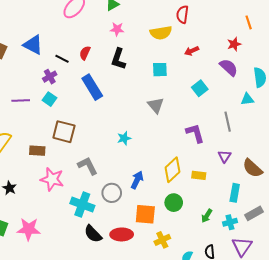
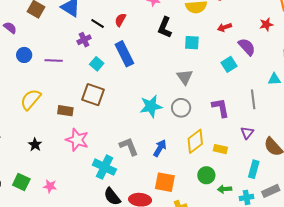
black L-shape: (118, 59) -> (165, 27), moved
purple semicircle: (229, 67) -> (247, 47), moved
cyan square: (49, 99) -> (97, 64), moved
cyan star: (124, 138) -> (151, 106), size x1.6
gray L-shape: (88, 166) -> (129, 146), moved
gray circle: (112, 193) -> (181, 108), moved
green circle: (174, 203) -> (206, 175), moved
green arrow: (207, 216) -> (225, 189), turned 48
pink star: (29, 229) -> (50, 186), size x0.6

